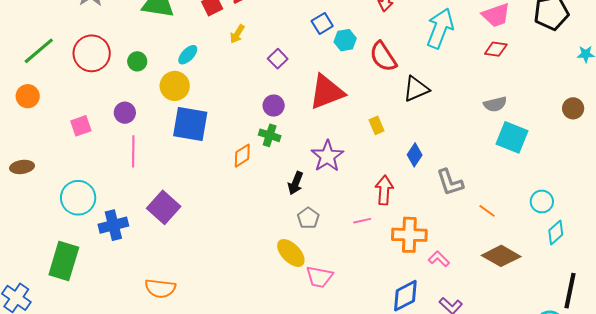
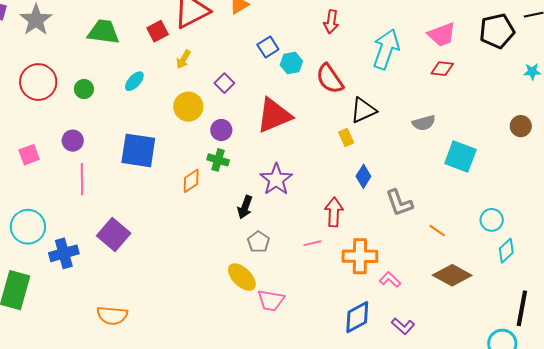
yellow circle: (175, 86) -> (188, 107), moved
gray semicircle: (495, 104) -> (424, 123), moved
yellow rectangle: (377, 125) -> (346, 137), moved

